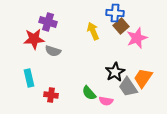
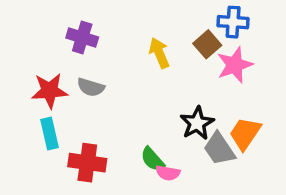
blue cross: (115, 13) -> (233, 22), moved
red star: (34, 39) -> (50, 91), moved
red cross: (51, 95) -> (87, 163), size x1.5
pink semicircle: (106, 101) -> (168, 173), moved

